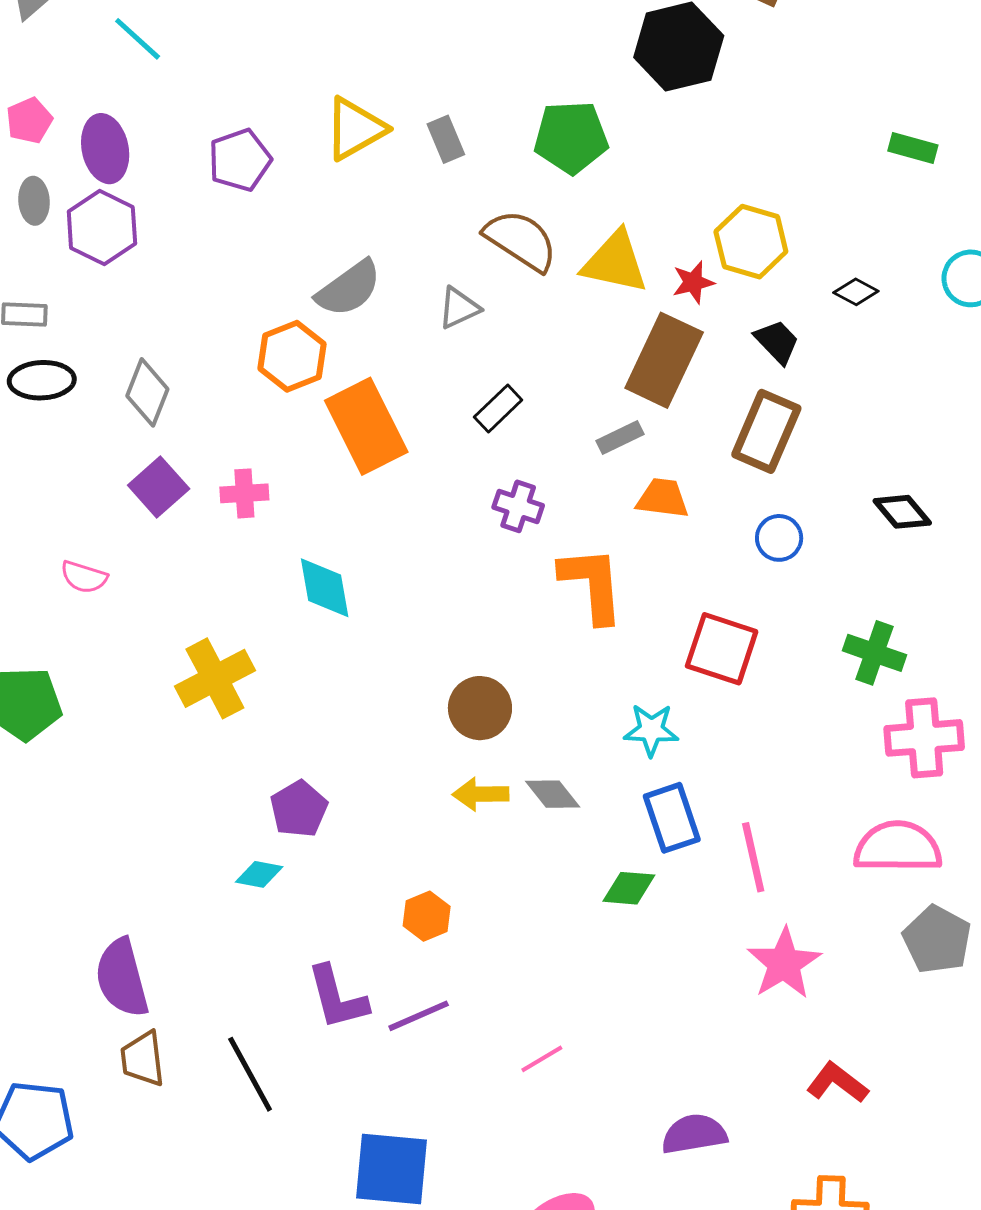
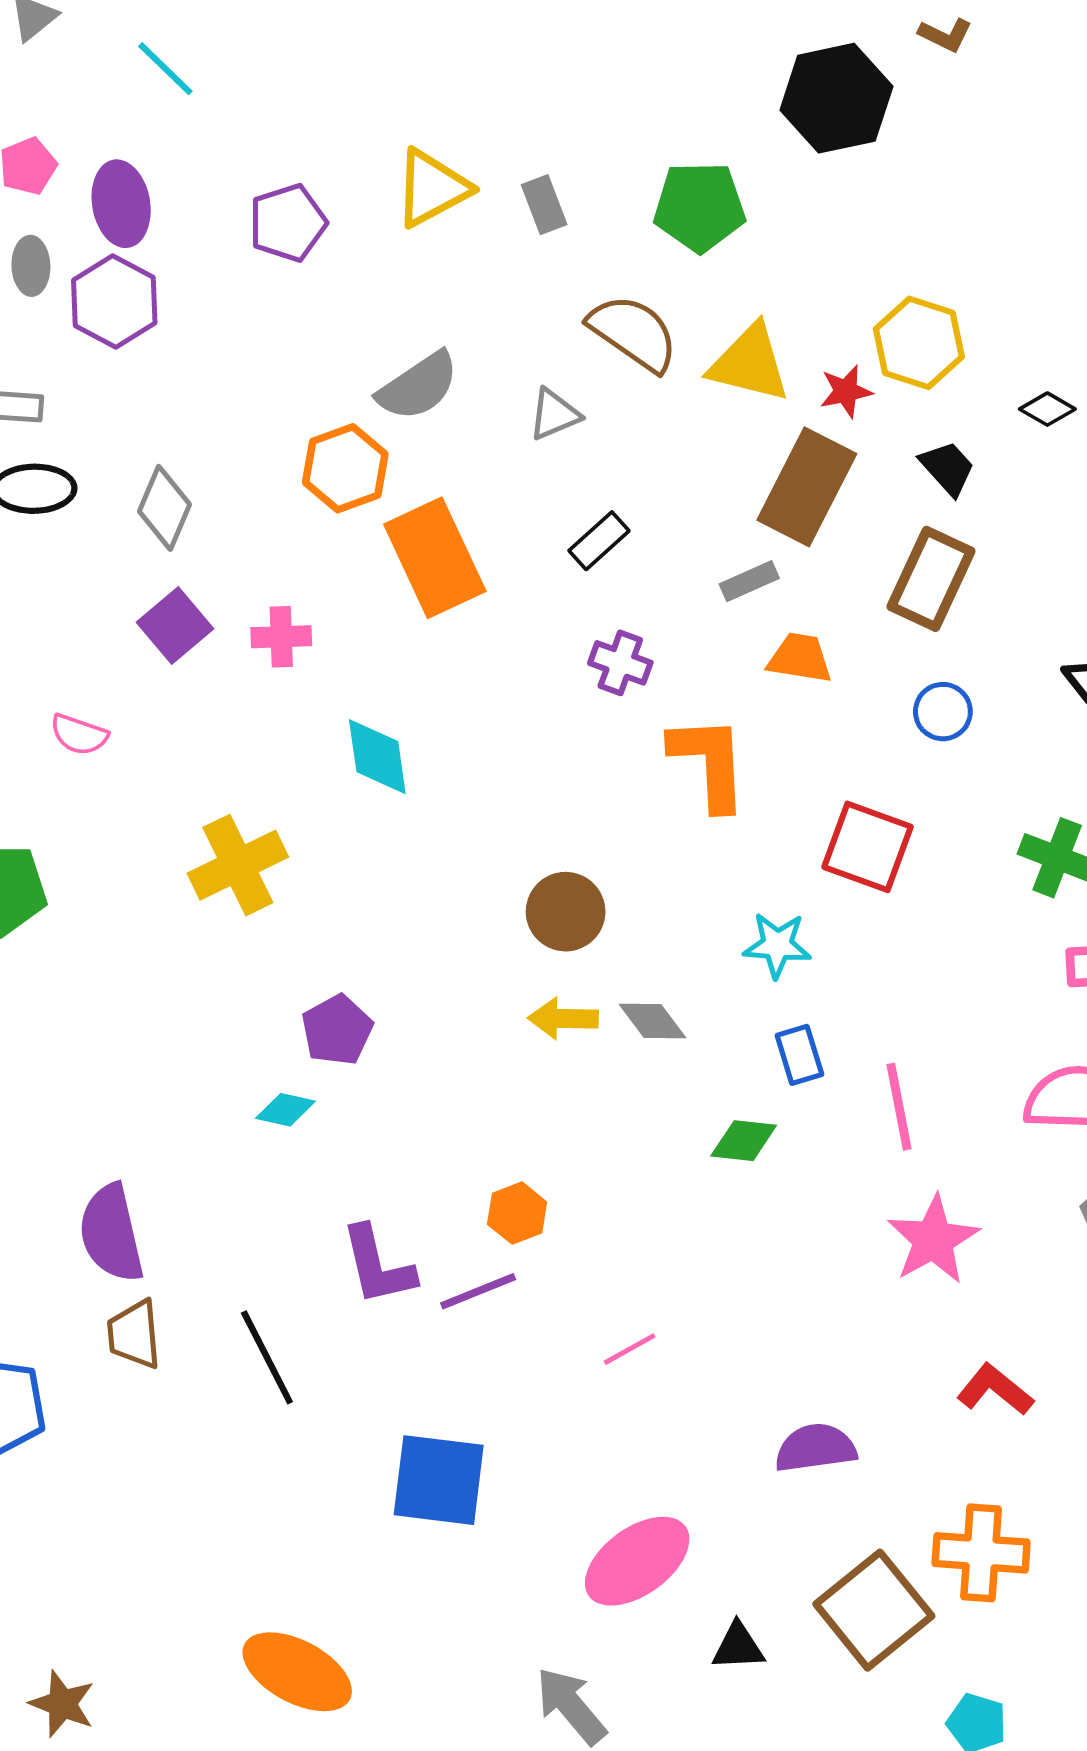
blue rectangle: (672, 818) -> (799, 1055), size x0.7
orange hexagon: (427, 916) -> (517, 1213), moved

